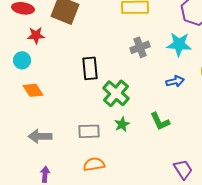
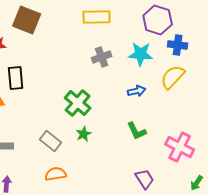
black rectangle: (90, 68) -> (16, 78), moved
green L-shape: (160, 121) -> (137, 131), moved
gray rectangle: (89, 131) -> (51, 141), turned 40

